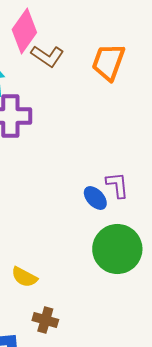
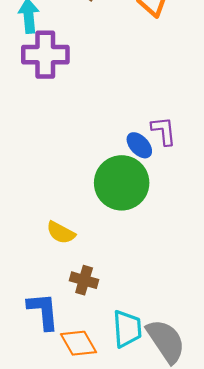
green circle: (117, 249) -> (122, 183), moved

